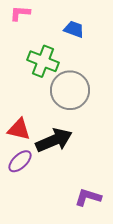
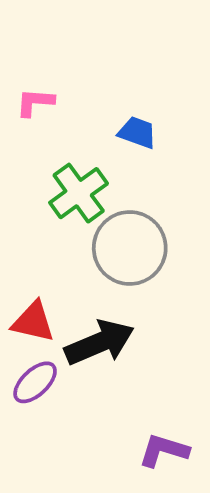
green cross: (43, 61) -> (79, 193), turned 32

